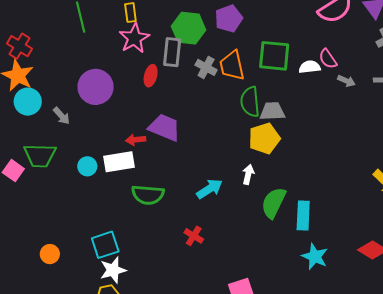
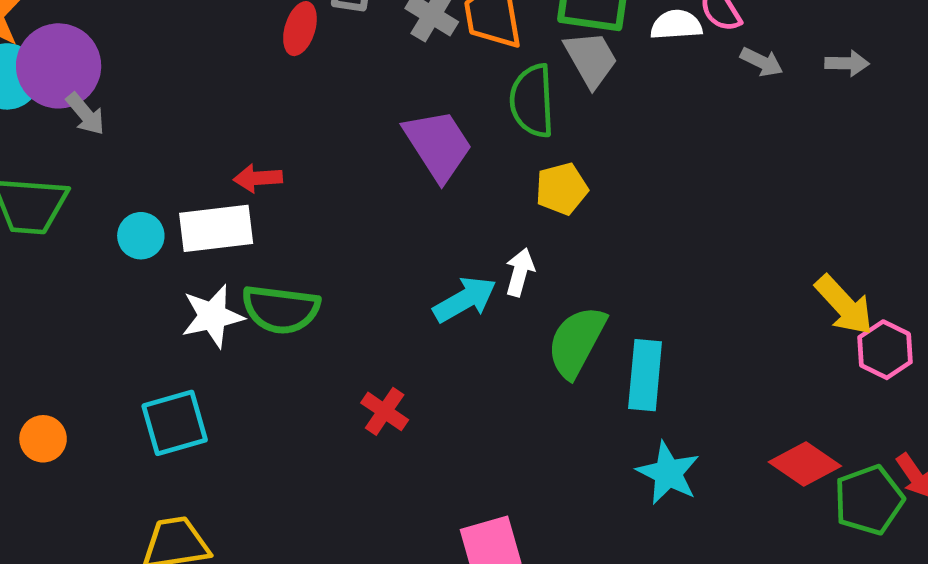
purple circle: (96, 87) -> (59, 66), moved
gray trapezoid: (272, 111) -> (591, 59), moved, turned 60
purple trapezoid: (164, 127) -> (438, 145), moved, turned 32
yellow pentagon: (264, 138) -> (562, 189), size x0.7
cyan arrow: (210, 189) -> (465, 299), moved
white star: (113, 270) -> (213, 316), moved

